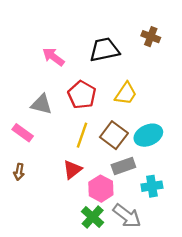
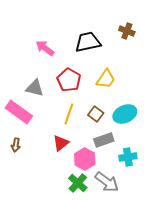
pink rectangle: (23, 133) -> (19, 112), size x1.5
brown square: (114, 135) -> (96, 114), size x0.7

